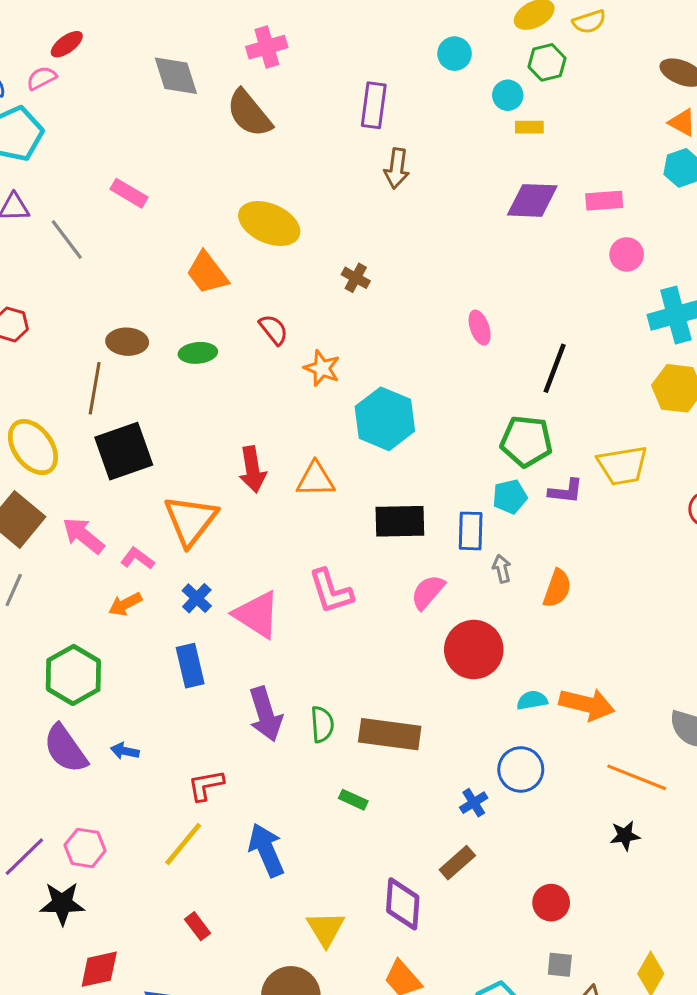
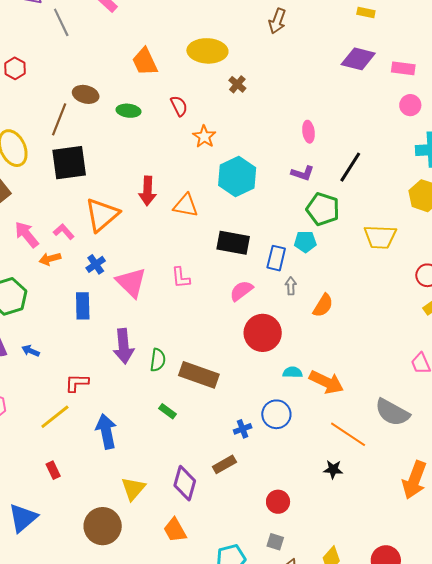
yellow ellipse: (269, 223) -> (207, 51), moved, turned -33
purple L-shape: (566, 491) -> (303, 173), moved
pink arrow: (83, 536) -> (27, 235), moved
pink L-shape: (331, 591) -> (181, 278), size x0.7

